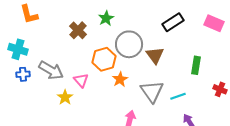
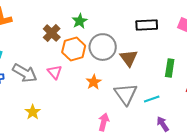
black rectangle: (173, 22) -> (147, 25), turned 30
orange hexagon: (104, 59) -> (74, 49), moved
pink triangle: (81, 80) -> (55, 72), moved
yellow star: (65, 97) -> (33, 112), moved

